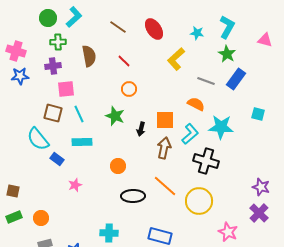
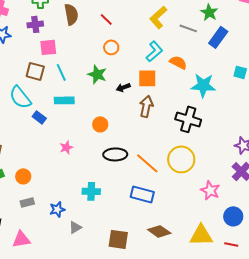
gray line: (206, 81) -> (188, 28), moved
black arrow: (141, 129) -> (123, 87), turned 56
cyan L-shape: (190, 134) -> (154, 51), moved
pink star: (75, 185) -> (66, 147), moved
orange line: (165, 186) -> (147, 163), moved

